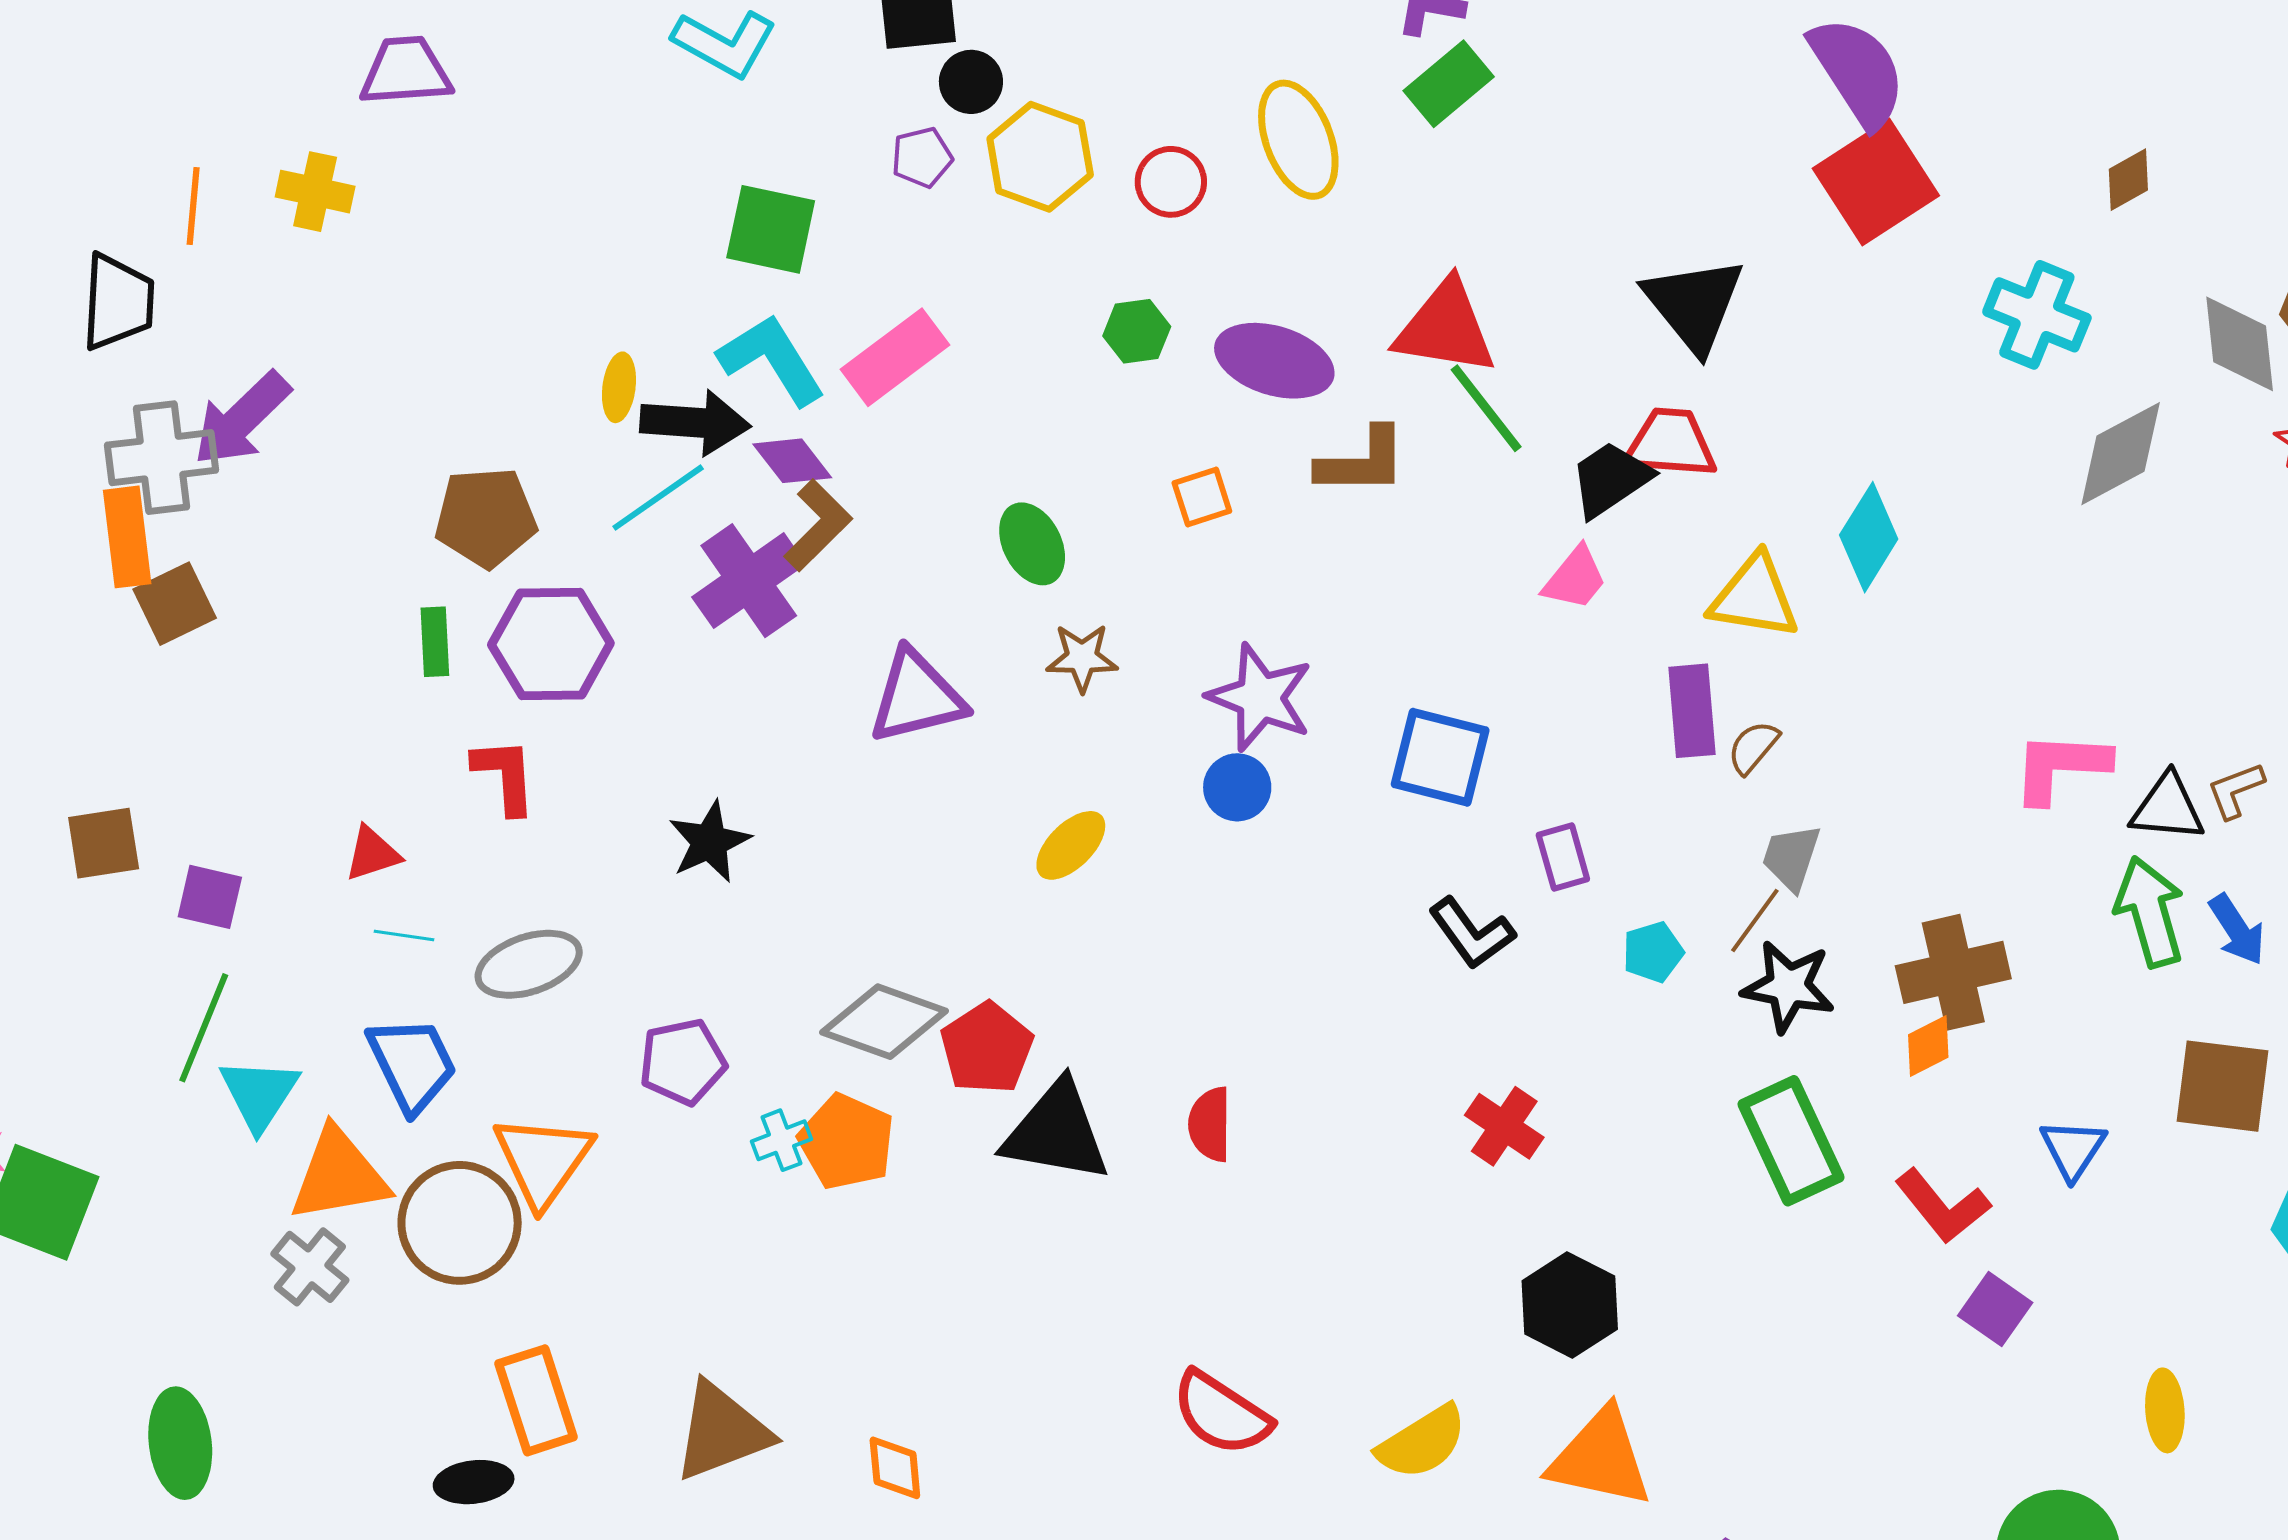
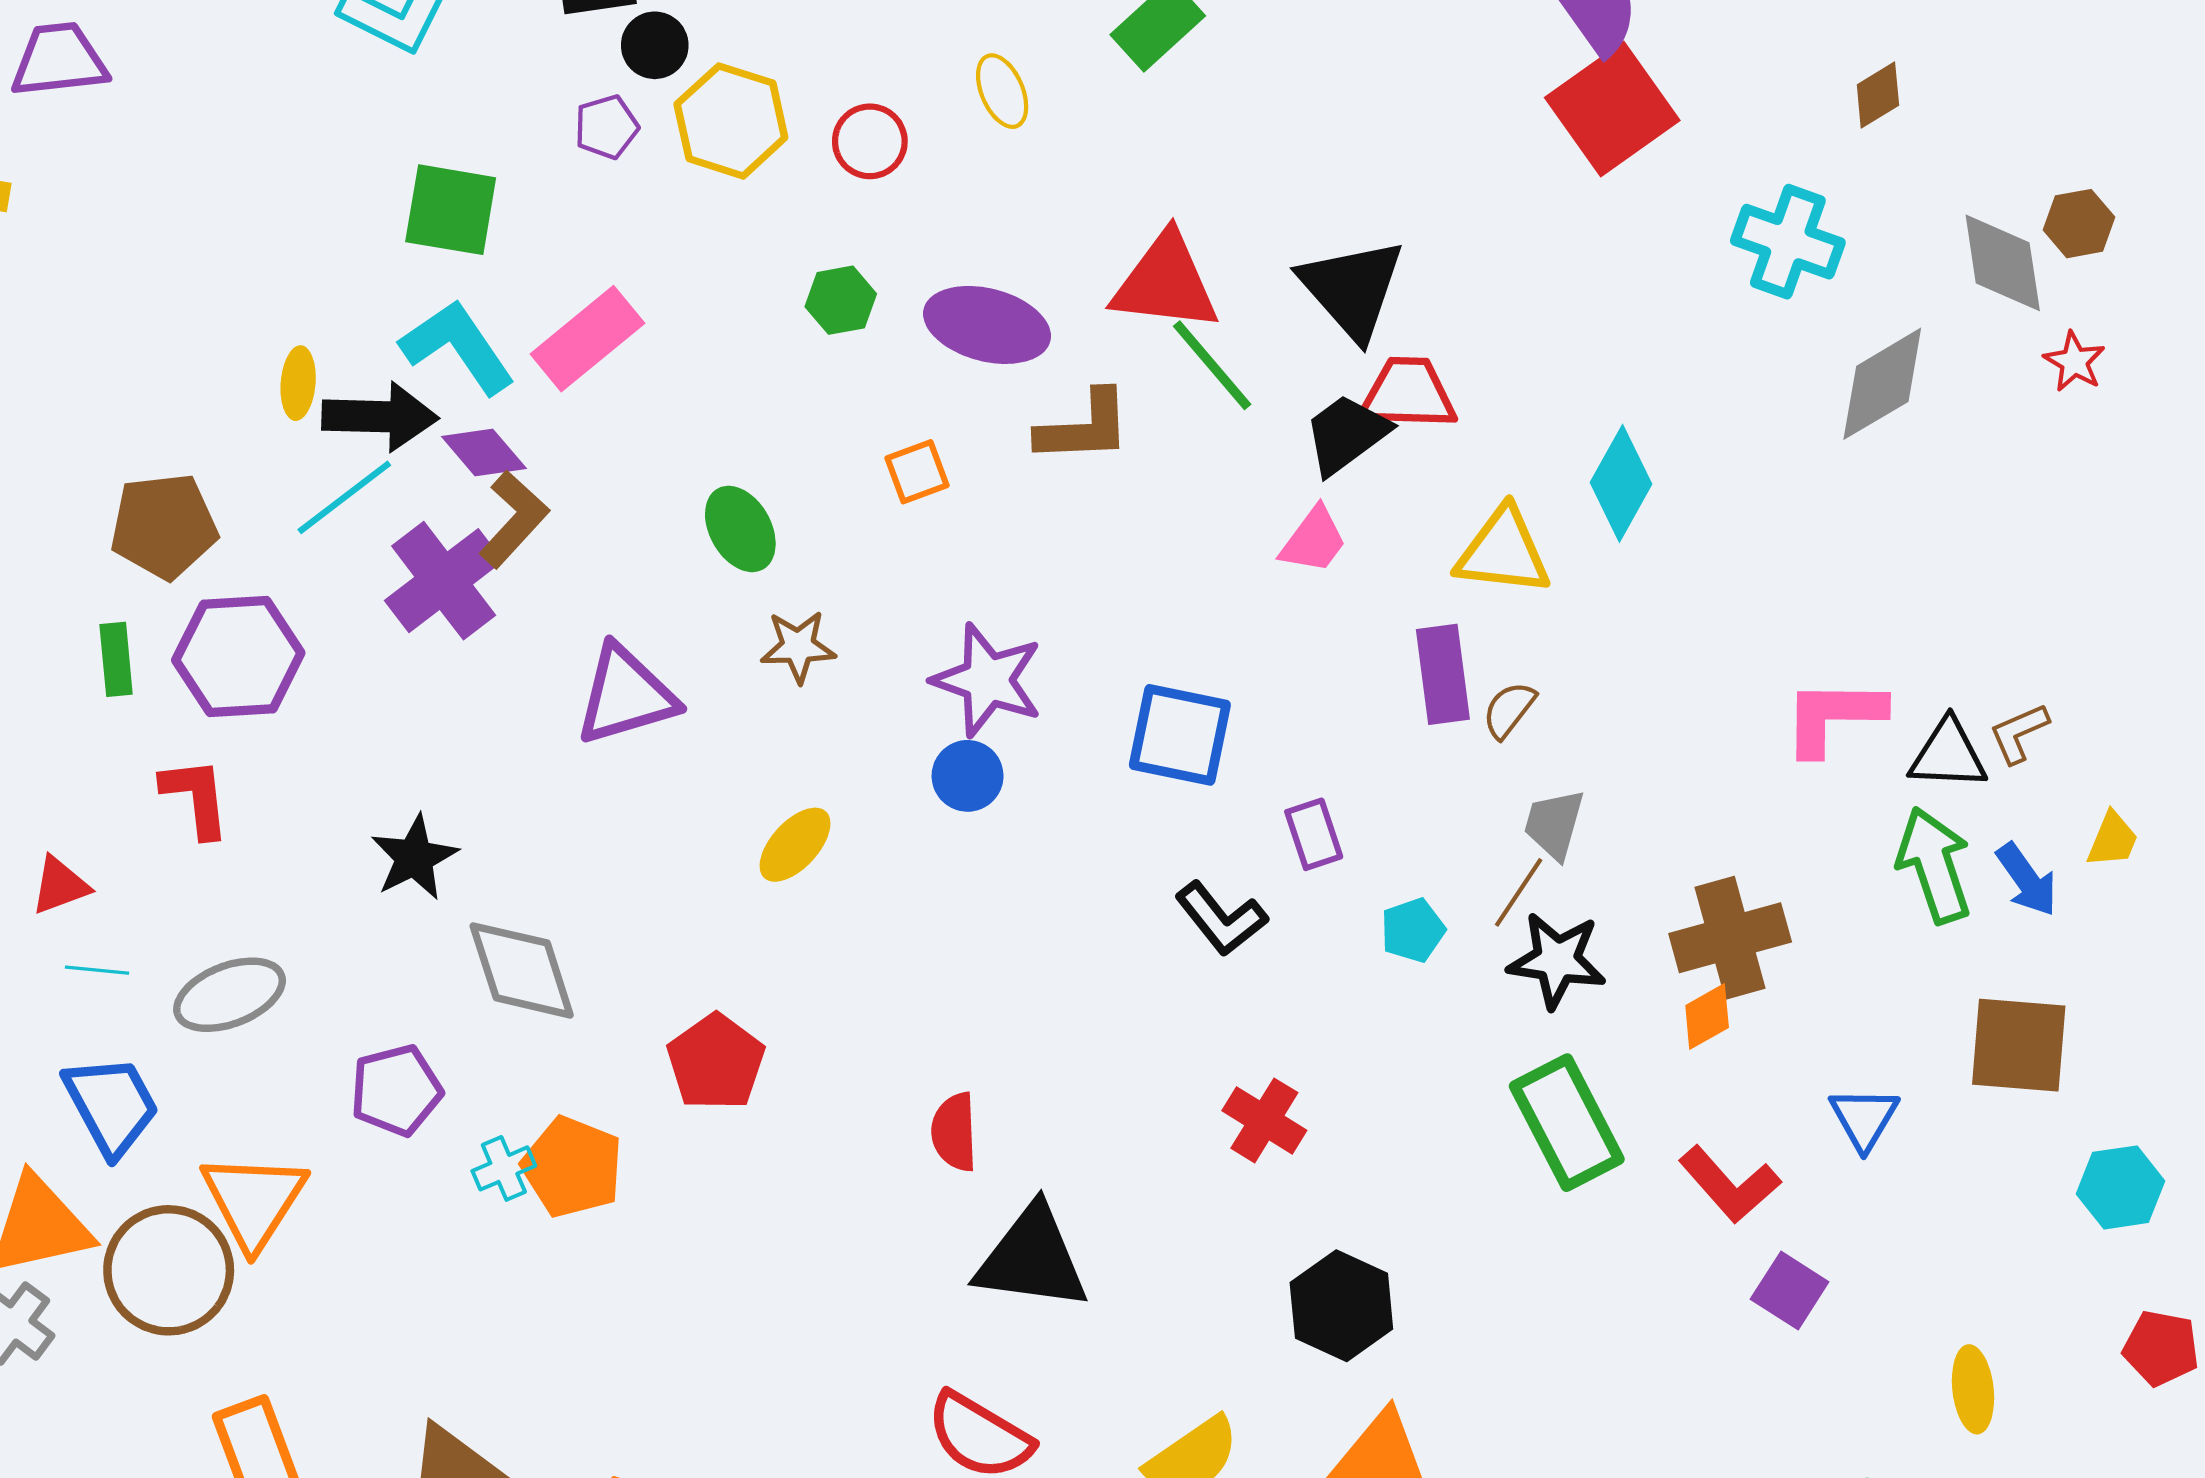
yellow ellipse: (1298, 140) -> (1002, 91), size x0.6
black triangle: (1694, 304) -> (1352, 289), moved
gray diamond: (884, 1022) -> (522, 970), moved, turned 55
black triangle: (1056, 1132) -> (1032, 1258), moved

